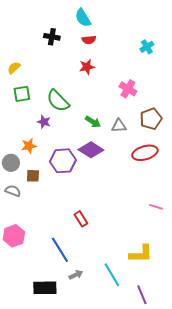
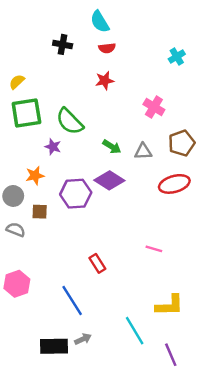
green square: (22, 94) -> (26, 113), size x1.5
pink line: (156, 207) -> (154, 249), moved
gray arrow: (76, 275) -> (83, 339), moved

